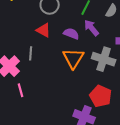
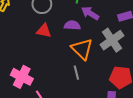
gray line: (31, 53) -> (76, 73), moved
gray cross: (104, 59) -> (112, 40), turned -35

